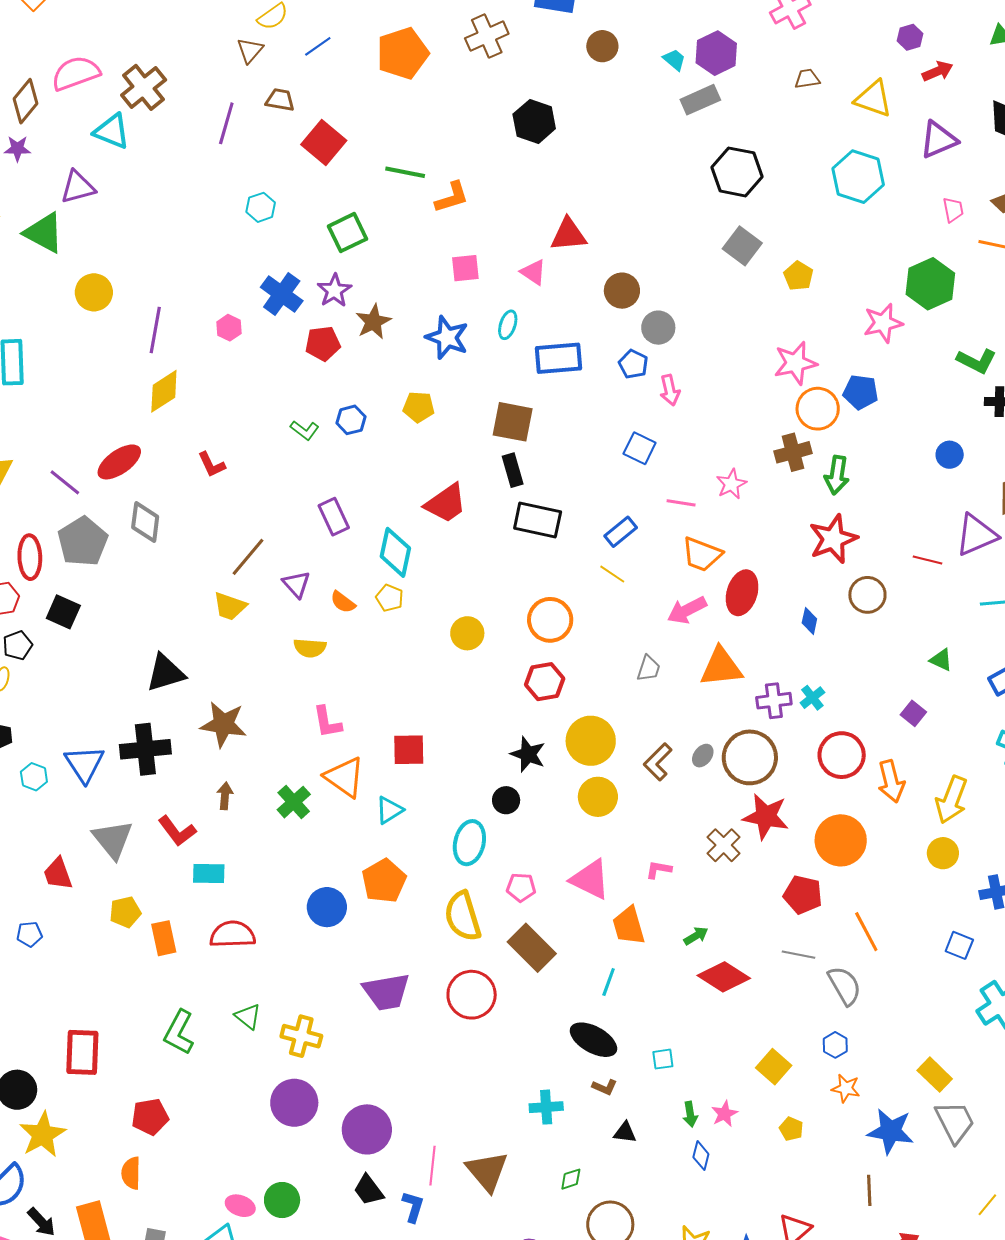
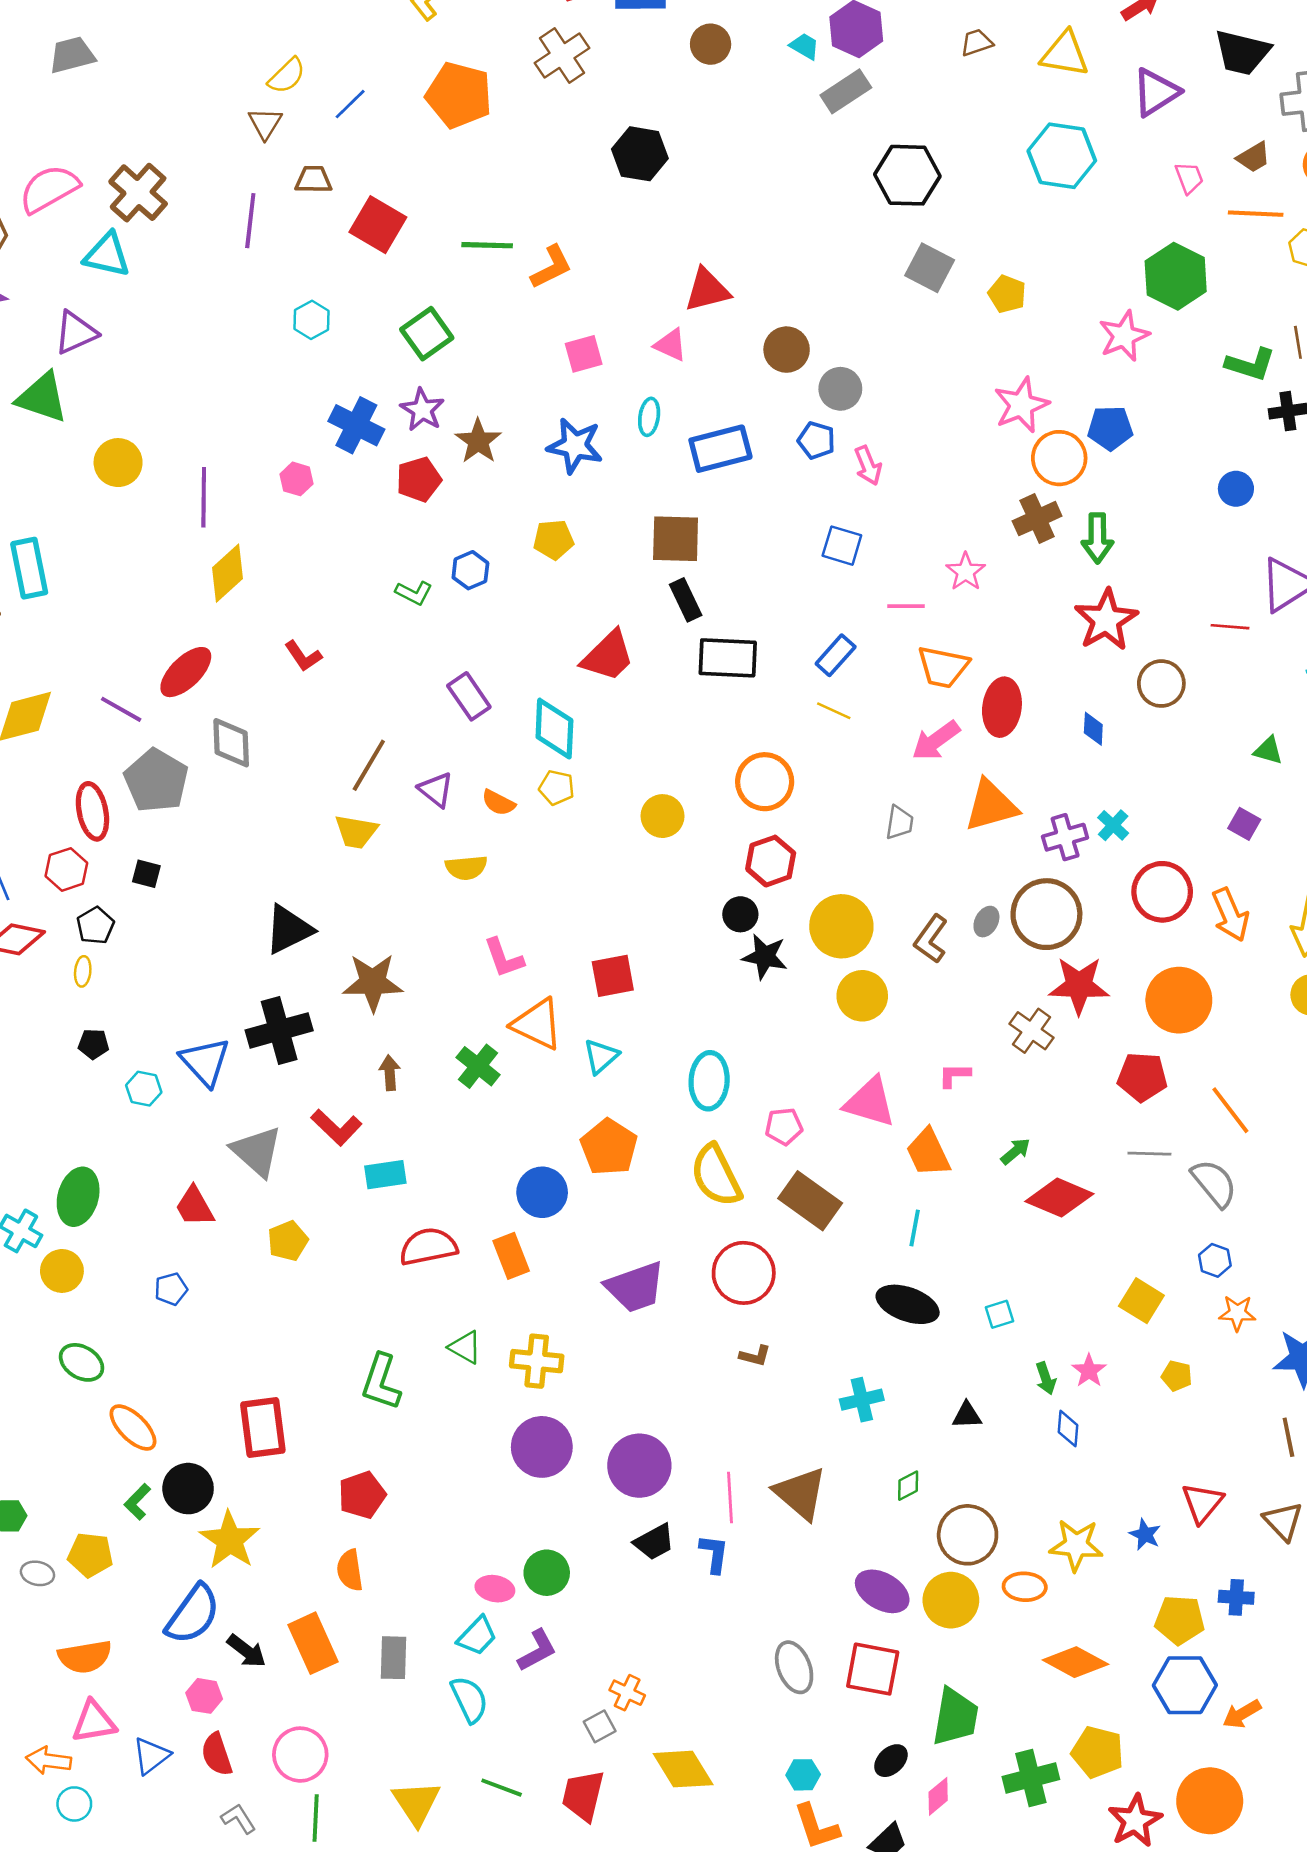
orange pentagon: (403, 53) -> (459, 95), turned -30
black square: (63, 612) -> (146, 874), size x0.7
black circle: (506, 800) -> (740, 914), moved
orange rectangle: (164, 938) -> (511, 1256), moved
brown L-shape: (605, 1087) -> (755, 1356), moved
black trapezoid: (369, 1190) -> (654, 1542), turned -72

